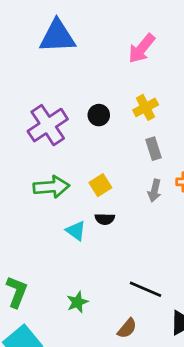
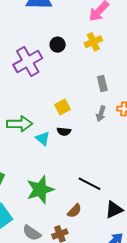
yellow cross: (146, 107) -> (93, 42), moved
black circle: (99, 115) -> (58, 45), moved
green arrow: (51, 187) -> (20, 124), moved
green star: (77, 302) -> (40, 190), size x1.8

